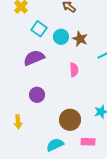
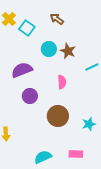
cyan square: (39, 29) -> (27, 28), moved
purple circle: (37, 95) -> (30, 96), moved
brown circle: (70, 120) -> (58, 116), moved

